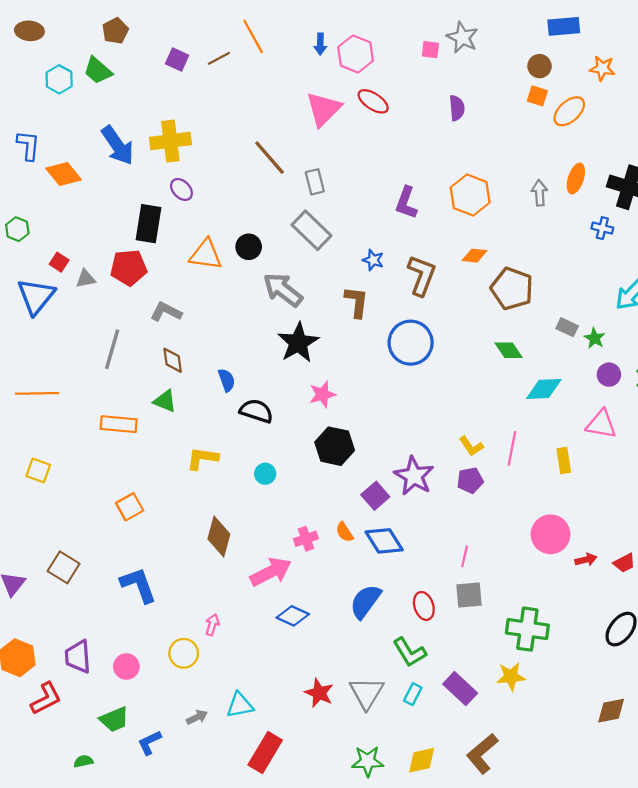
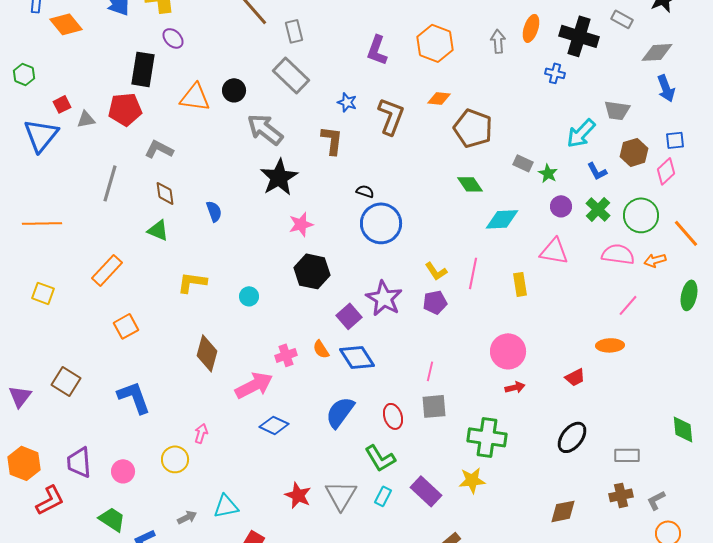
red square: (59, 262) -> (62, 104), turned 30
blue circle: (411, 343) -> (381, 223), moved
black semicircle: (256, 411) -> (365, 191), moved, size x0.6
orange rectangle: (119, 424) -> (107, 270), moved, turned -52
red arrow: (586, 560) -> (515, 387), moved
green trapezoid: (114, 719) -> (112, 519), turned -124

